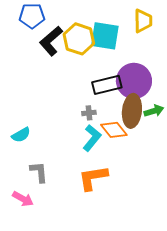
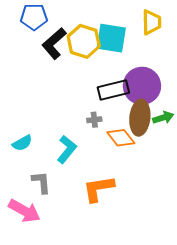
cyan L-shape: (92, 138) -> (67, 149), moved
pink arrow: (23, 199) -> (24, 211), size x1.4

